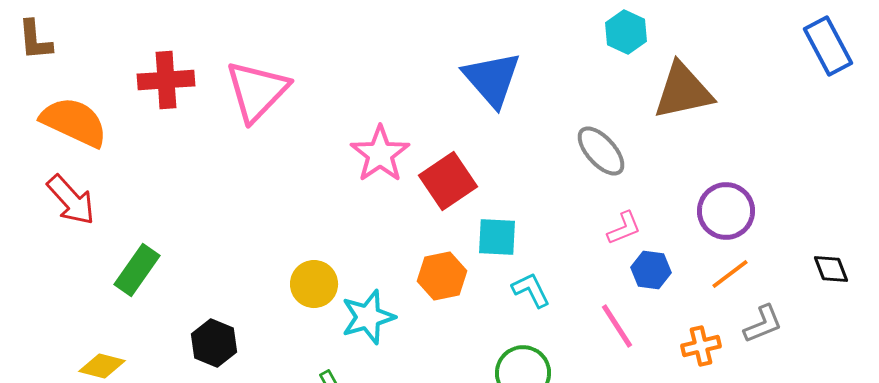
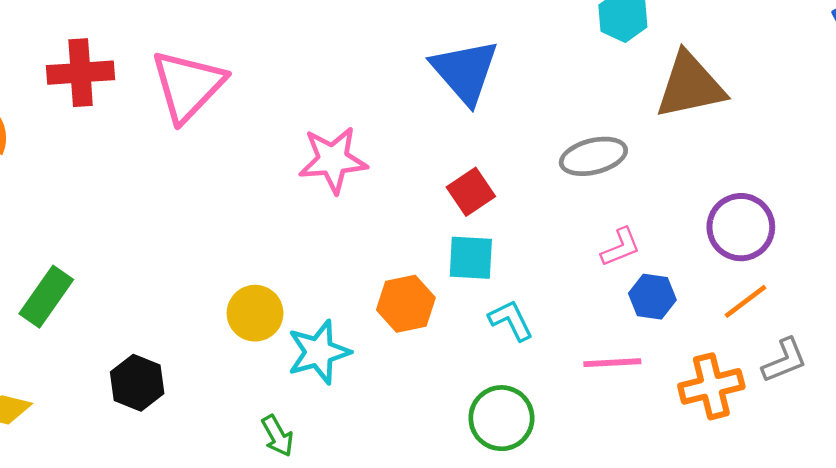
gray ellipse: (601, 151) -> (593, 156), turned -62
pink star: (380, 154) -> (333, 160), turned 30
red square: (448, 181) -> (471, 192), moved, size x0.7
pink line: (617, 326) -> (612, 363), turned -60
orange cross: (701, 346) -> (711, 386), size x1.4

